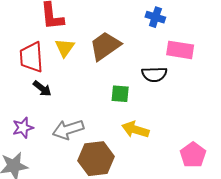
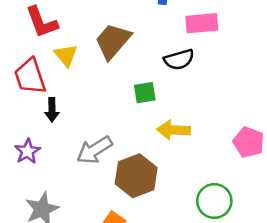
black arrow: (42, 88) -> (52, 110), turned 66
purple star: (23, 128) -> (27, 151), moved

